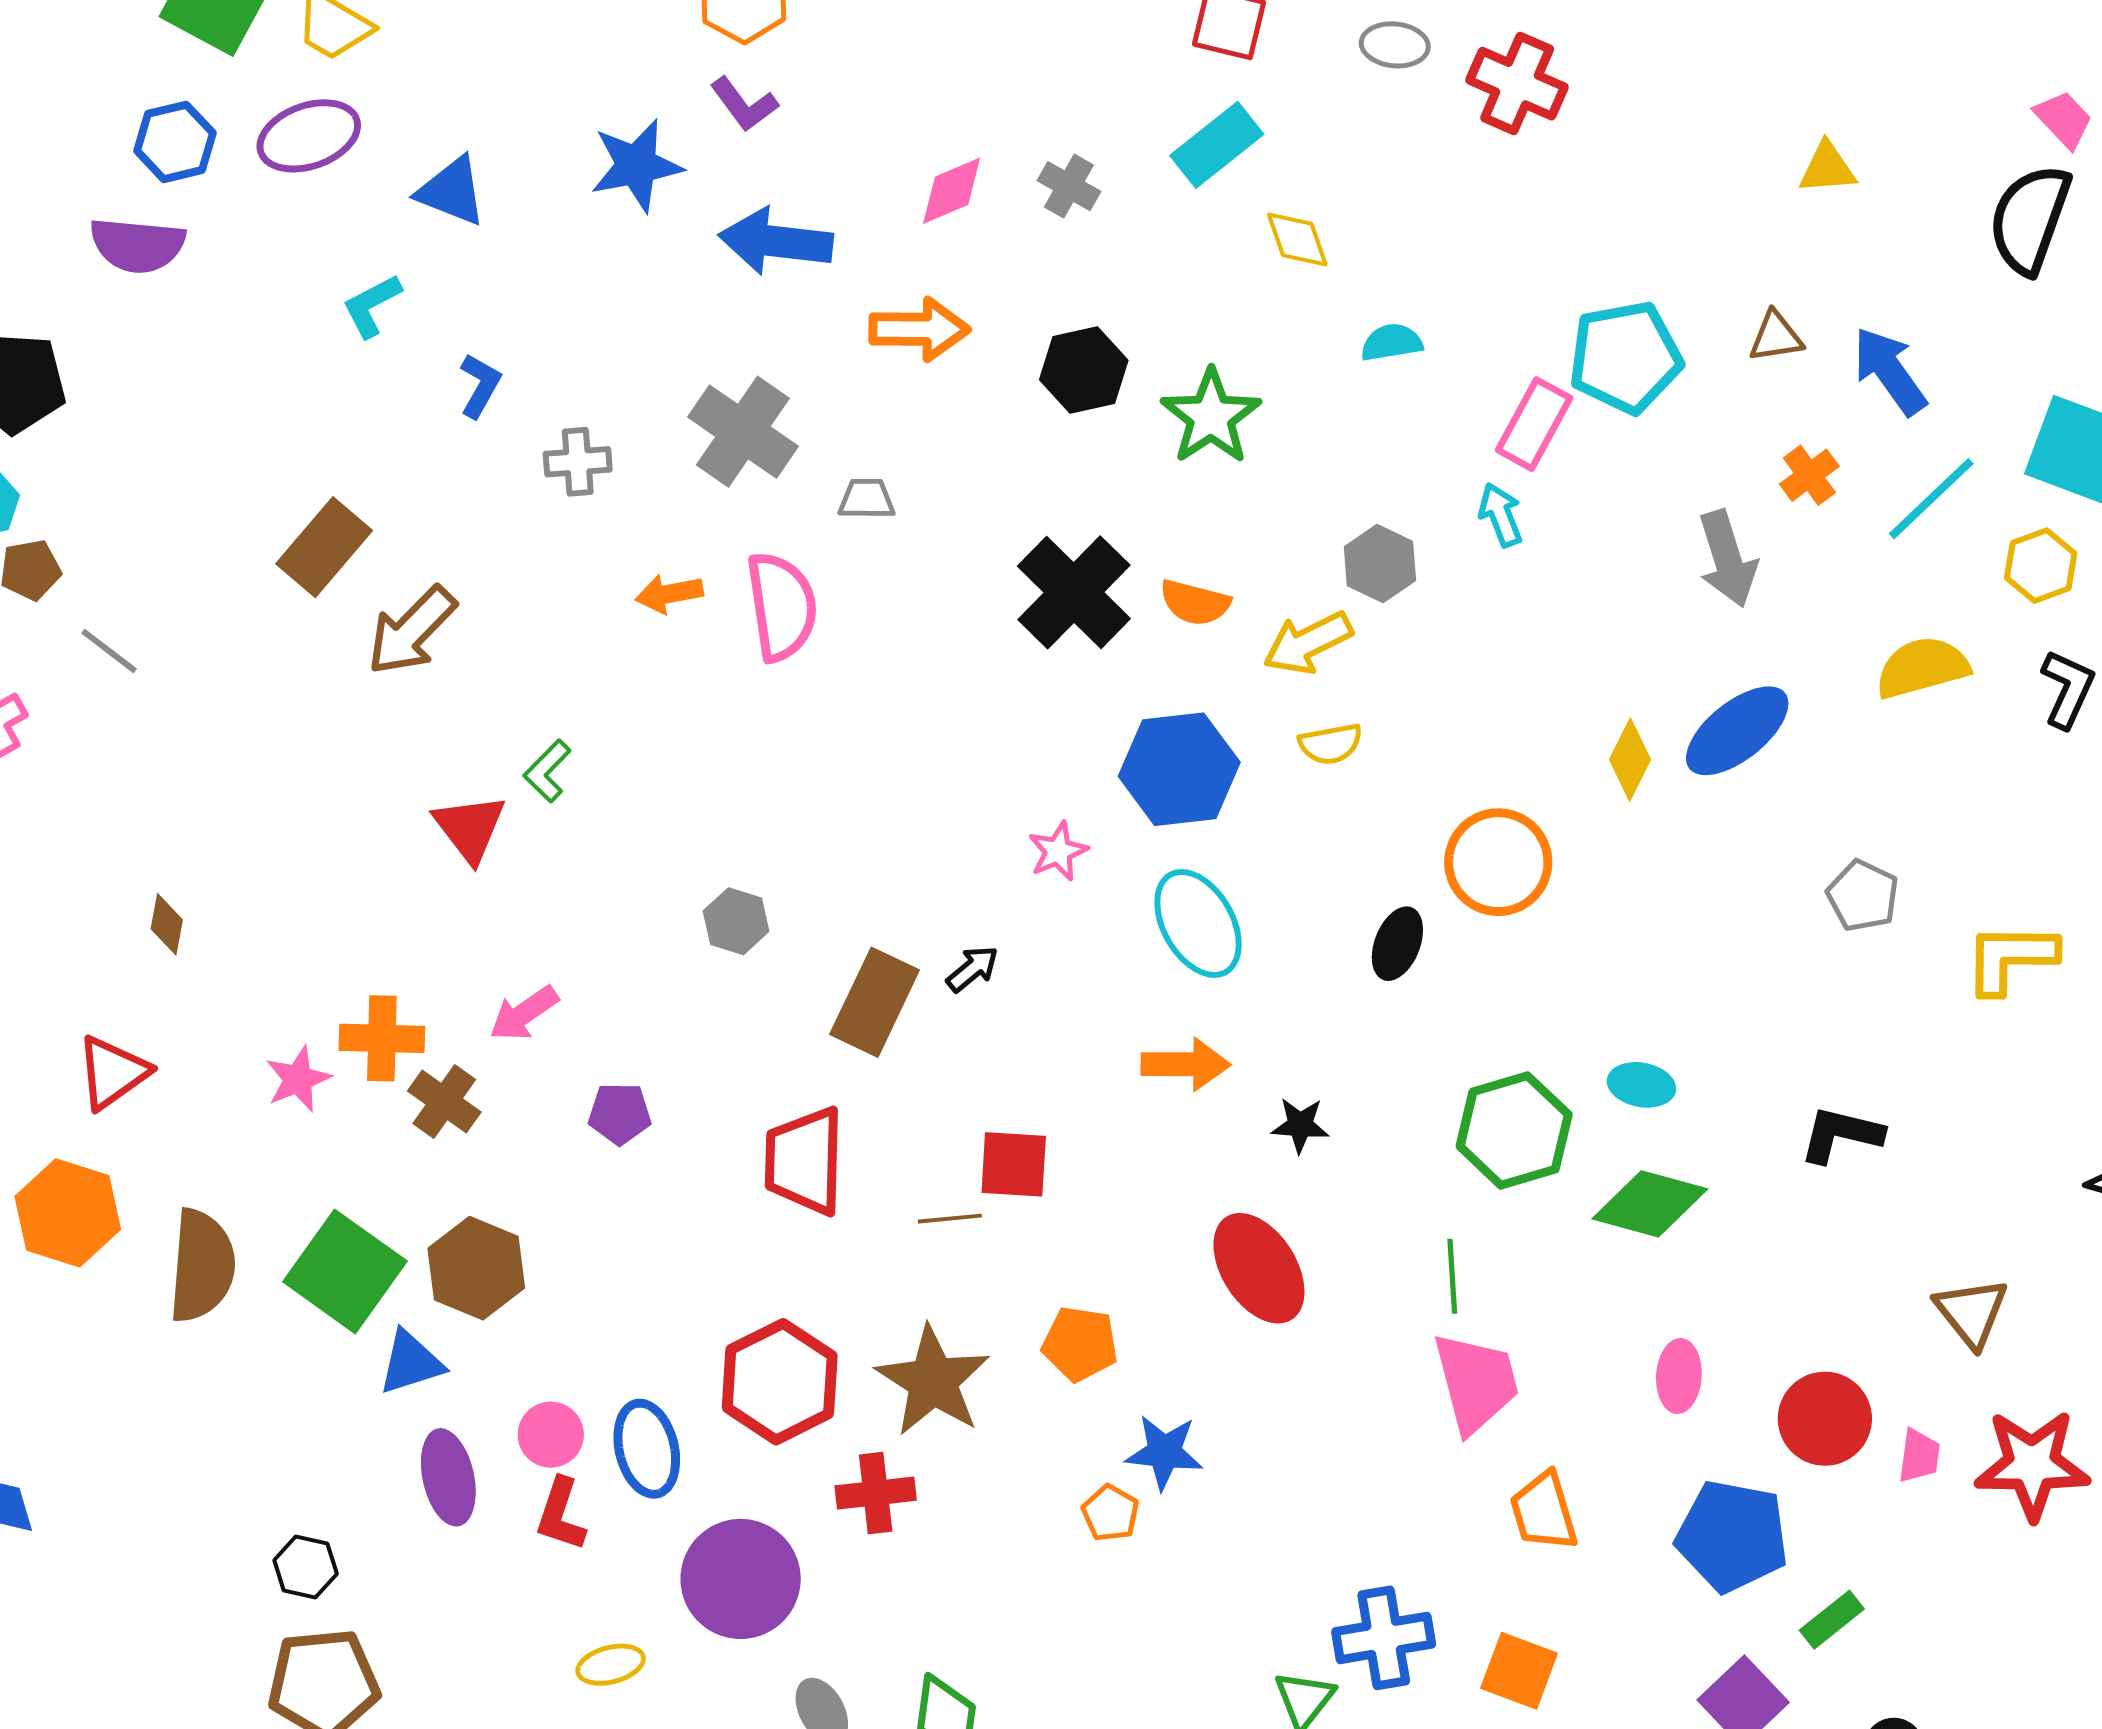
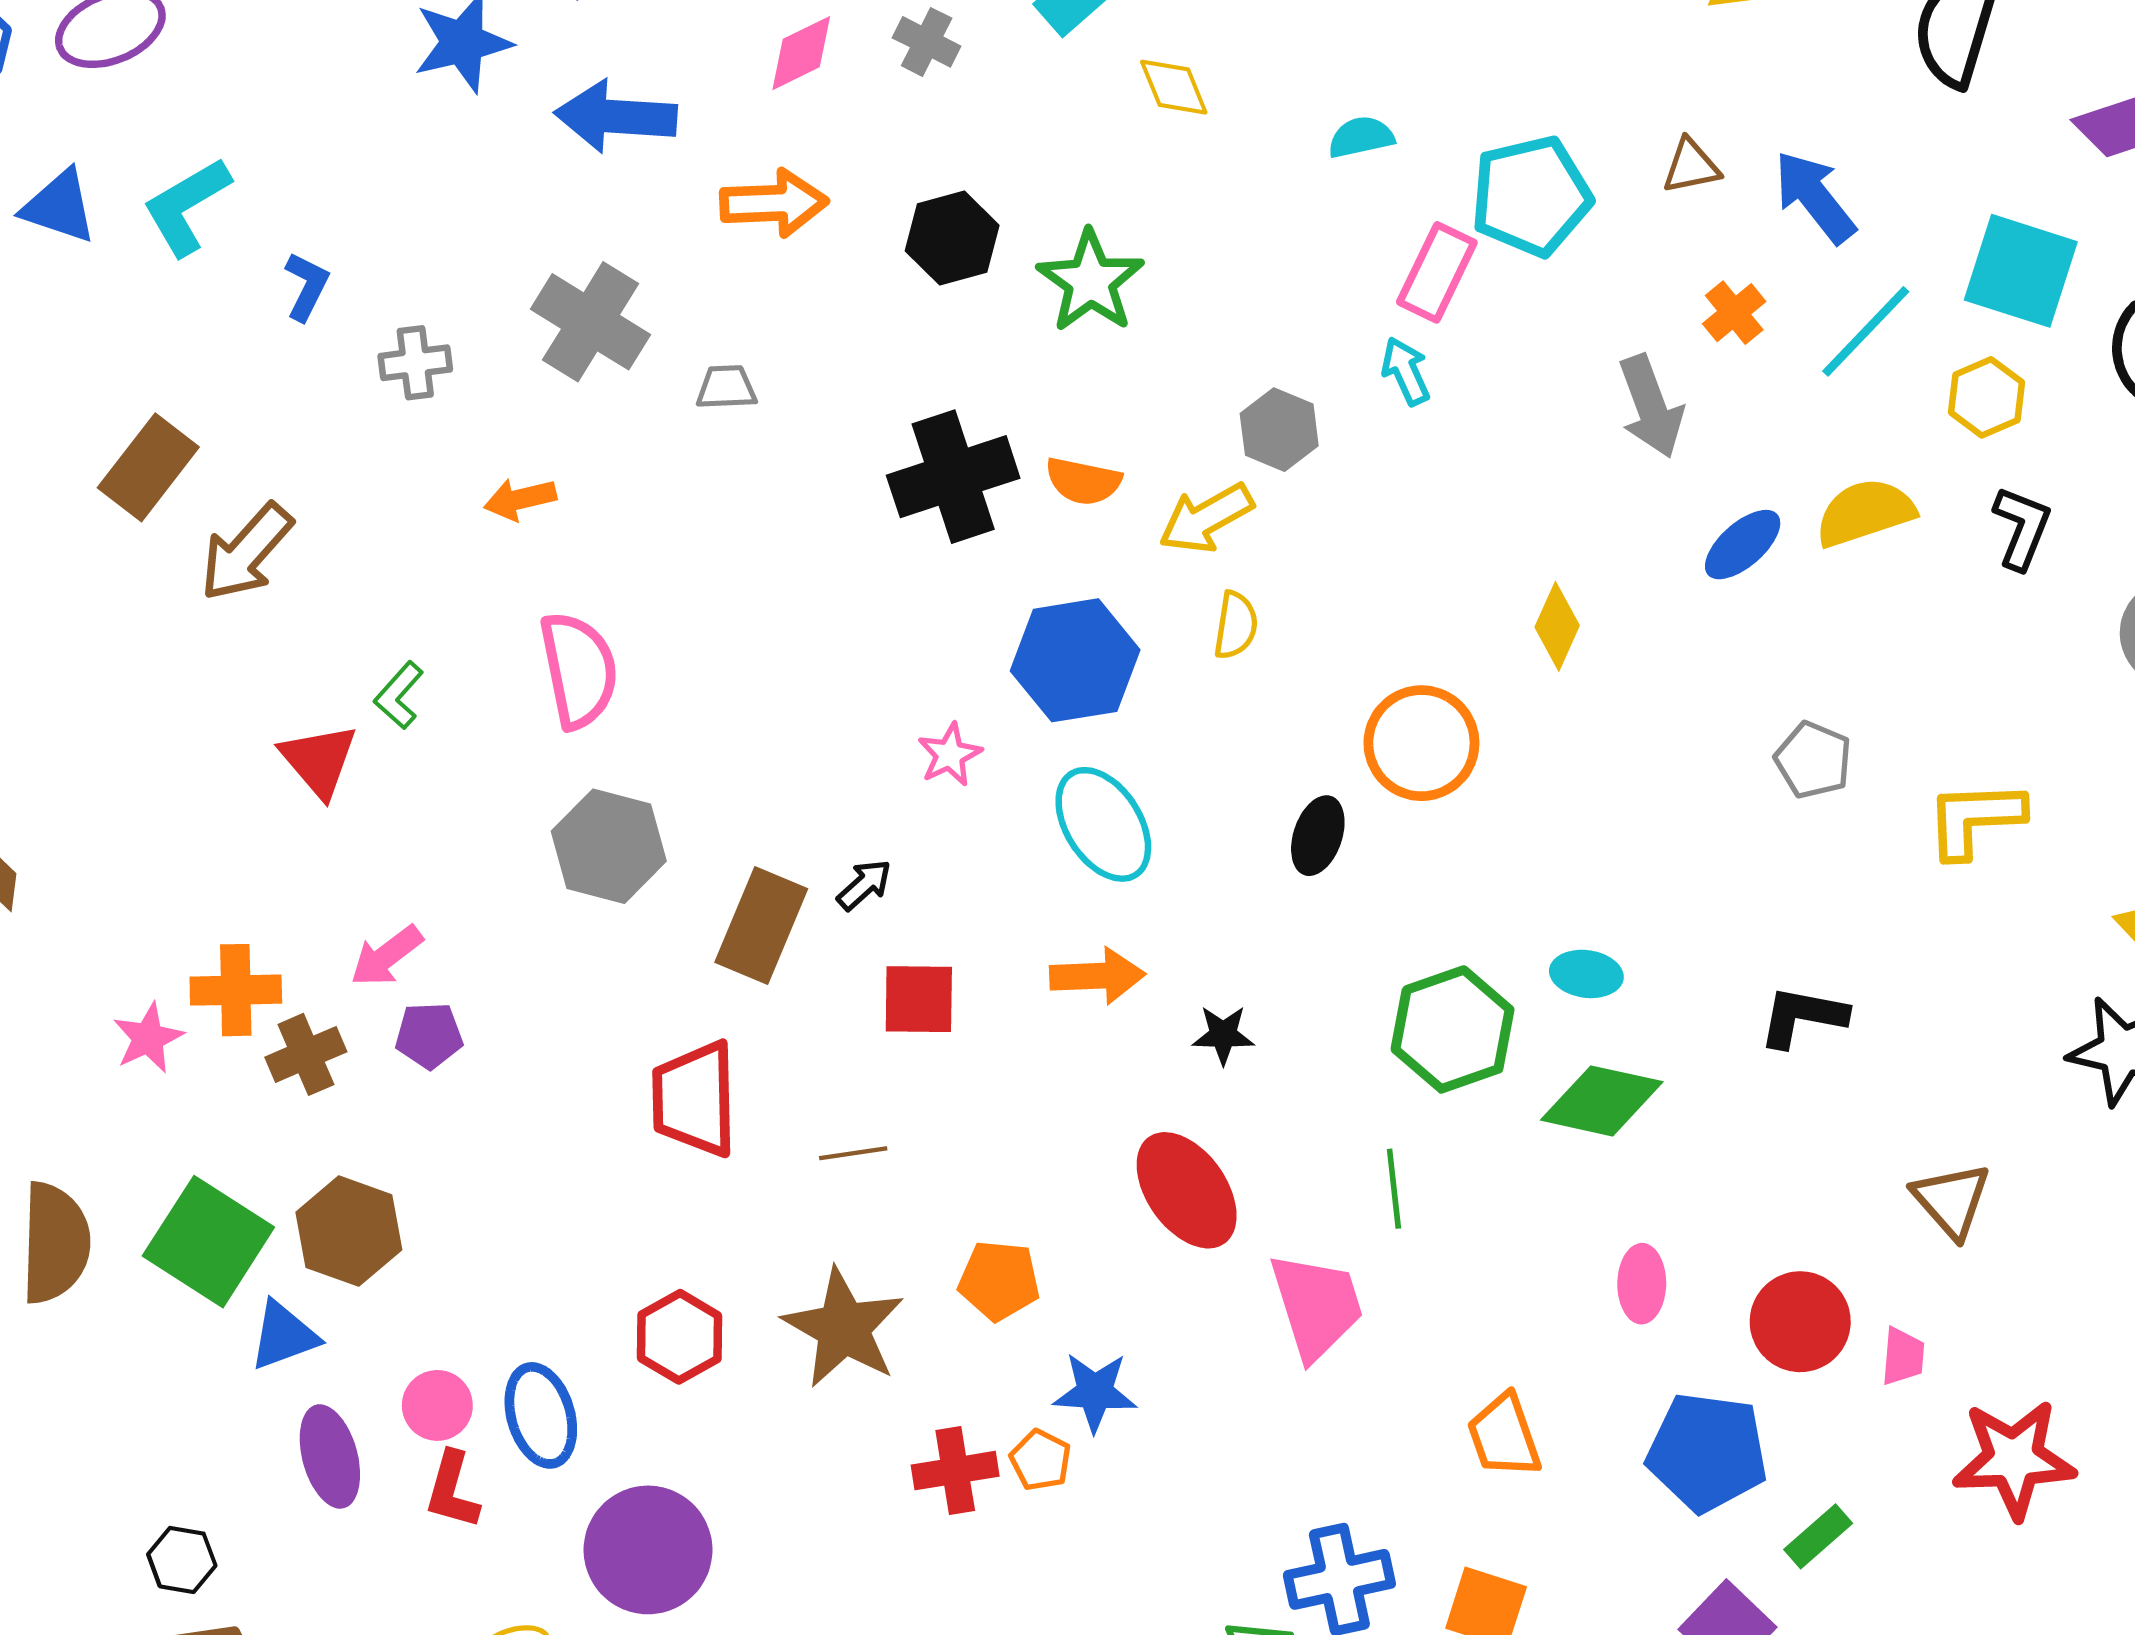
blue triangle: (452, 191) -> (59, 207), moved
cyan L-shape: (372, 306) -> (187, 206), size x1.4
cyan semicircle: (1392, 342) -> (1361, 137), moved
black cross: (1074, 592) -> (953, 477), turned 30
pink semicircle: (782, 606) -> (579, 670), moved
blue ellipse: (1737, 731) -> (1743, 545), moved, size x0.7
yellow semicircle: (1330, 744) -> (1236, 625), turned -68
gray hexagon: (736, 921) -> (609, 846), size x1.6
brown cross: (444, 1102) -> (306, 1054), turned 34
purple pentagon: (620, 1114) -> (429, 1035), moved
red square: (1014, 1164) -> (919, 999), moved
red hexagon: (780, 1382) -> (680, 1337), size x0.7
pink trapezoid: (1476, 1383) -> (1317, 1306), moved
red star: (2032, 1465) -> (2014, 1459), moved
red cross: (876, 1493) -> (955, 1471), moved

